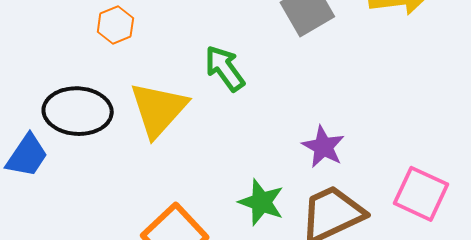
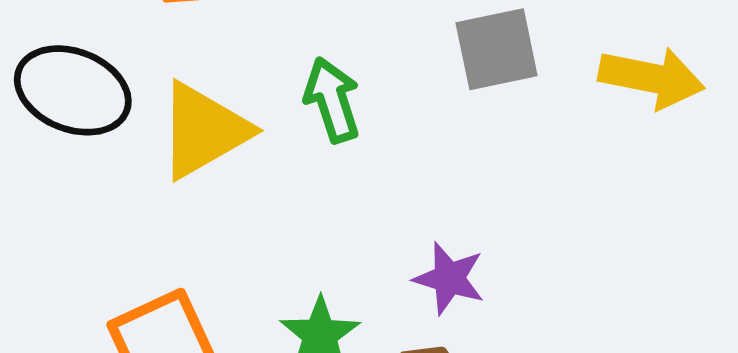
purple star: (323, 147) -> (449, 278), turned -30

